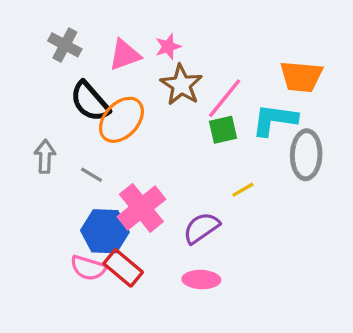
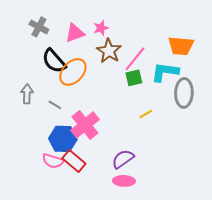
purple semicircle: (201, 228) -> (123, 159), moved
pink ellipse: (201, 280) -> (124, 181), moved

